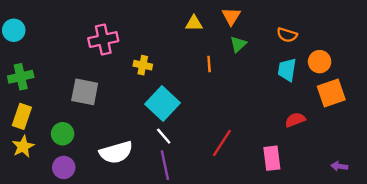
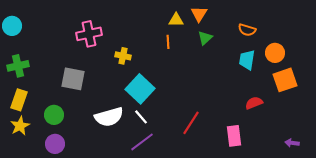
yellow triangle: (194, 23) -> (176, 20), moved
orange line: (209, 64) -> (168, 42), moved
white semicircle: (116, 152) -> (109, 117), moved
purple line: (165, 165) -> (142, 142), turned 65

